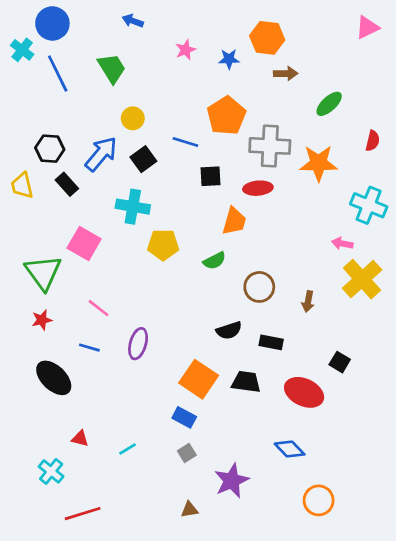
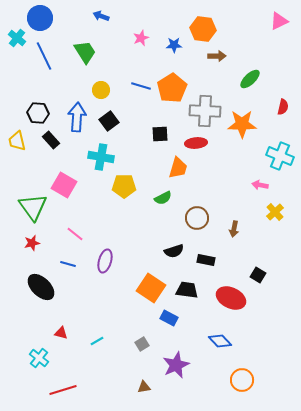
blue line: (185, 142) -> (141, 86), moved
blue arrow: (101, 154) -> (77, 117), turned -36
yellow cross: (362, 279) -> (275, 212), size x0.6
blue rectangle: (184, 417) -> (169, 318), moved

